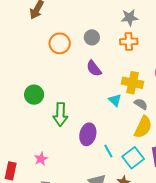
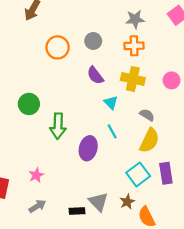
yellow cross: (132, 83) -> (133, 79), moved
cyan triangle: (115, 100) -> (111, 103), moved
cyan line: (108, 151) -> (112, 131), moved

